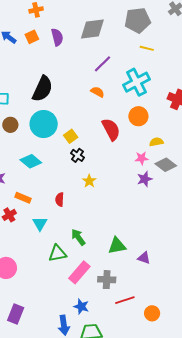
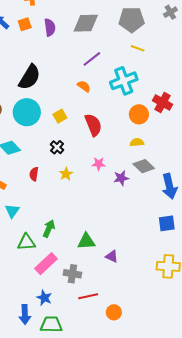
orange circle: (138, 116) -> (139, 114), moved
yellow square: (71, 136) -> (60, 116), moved
pink star: (142, 158) -> (99, 164), moved
red semicircle: (60, 199) -> (34, 174), moved
green arrow: (78, 237) -> (49, 229), turned 54

